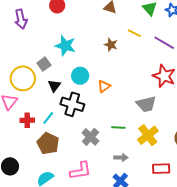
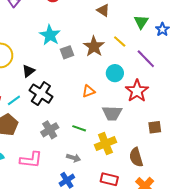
brown star: (111, 45) -> (94, 46), size x1.5
gray square: (44, 64) -> (67, 52), moved
cyan circle: (80, 76) -> (115, 73), moved
orange triangle: (104, 86) -> (89, 91), moved

